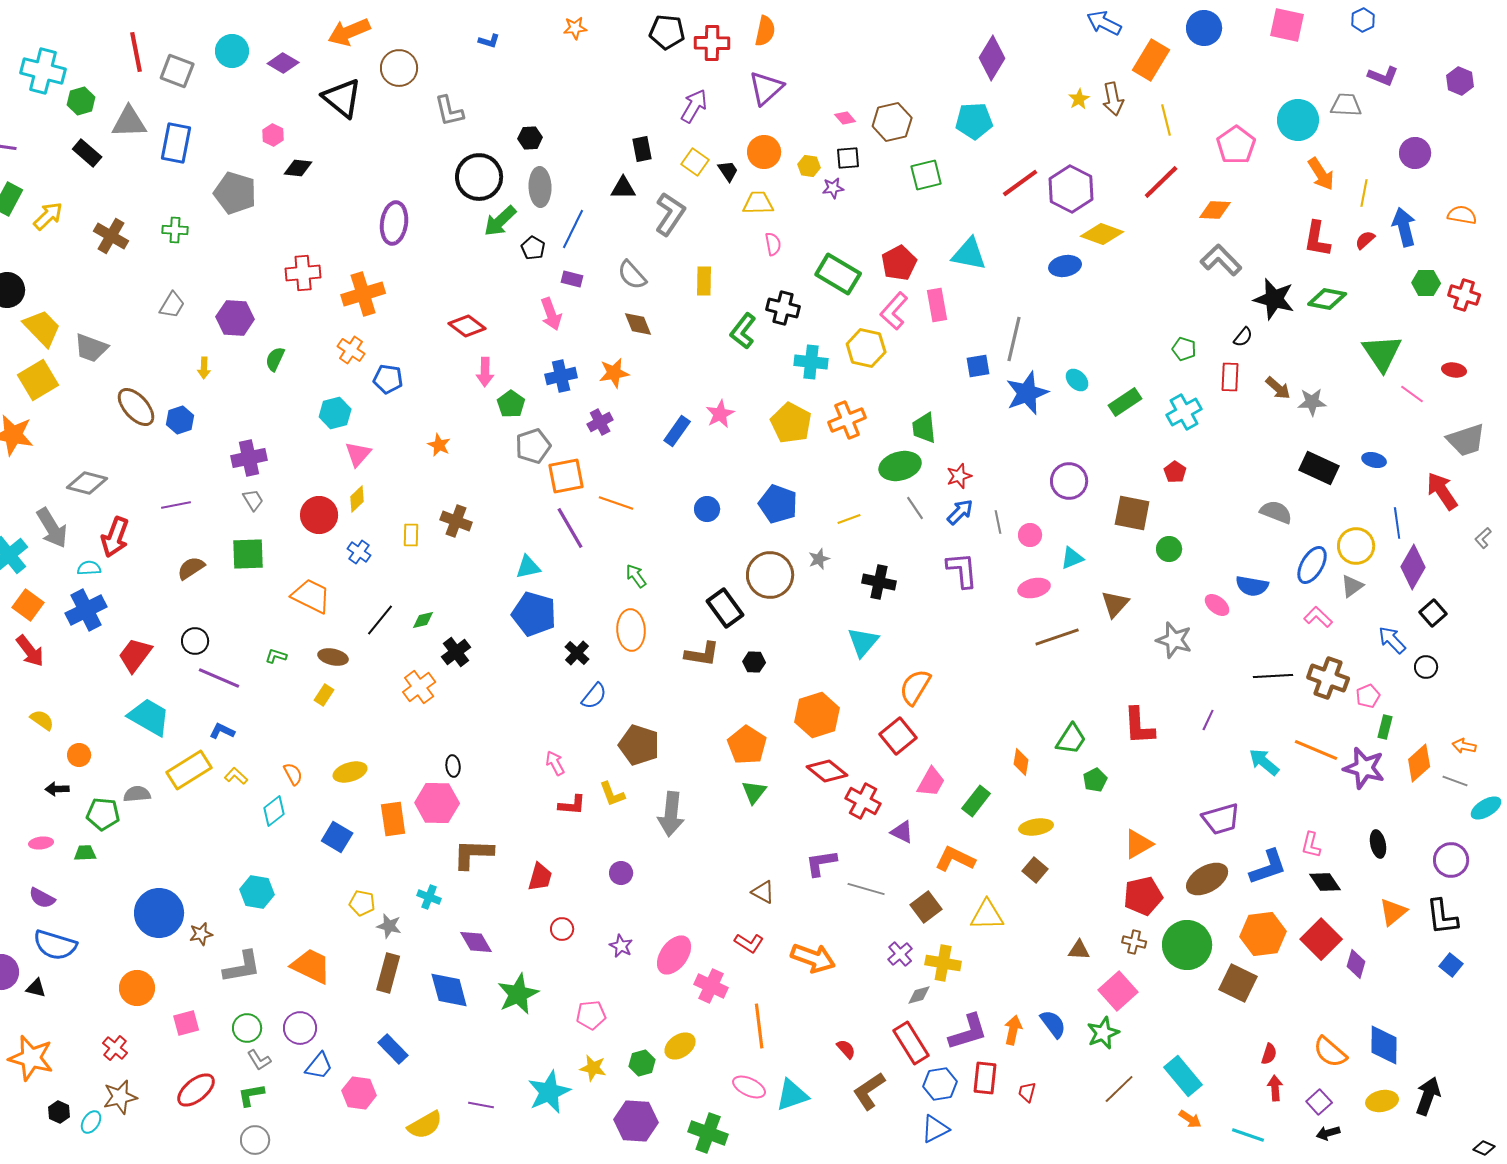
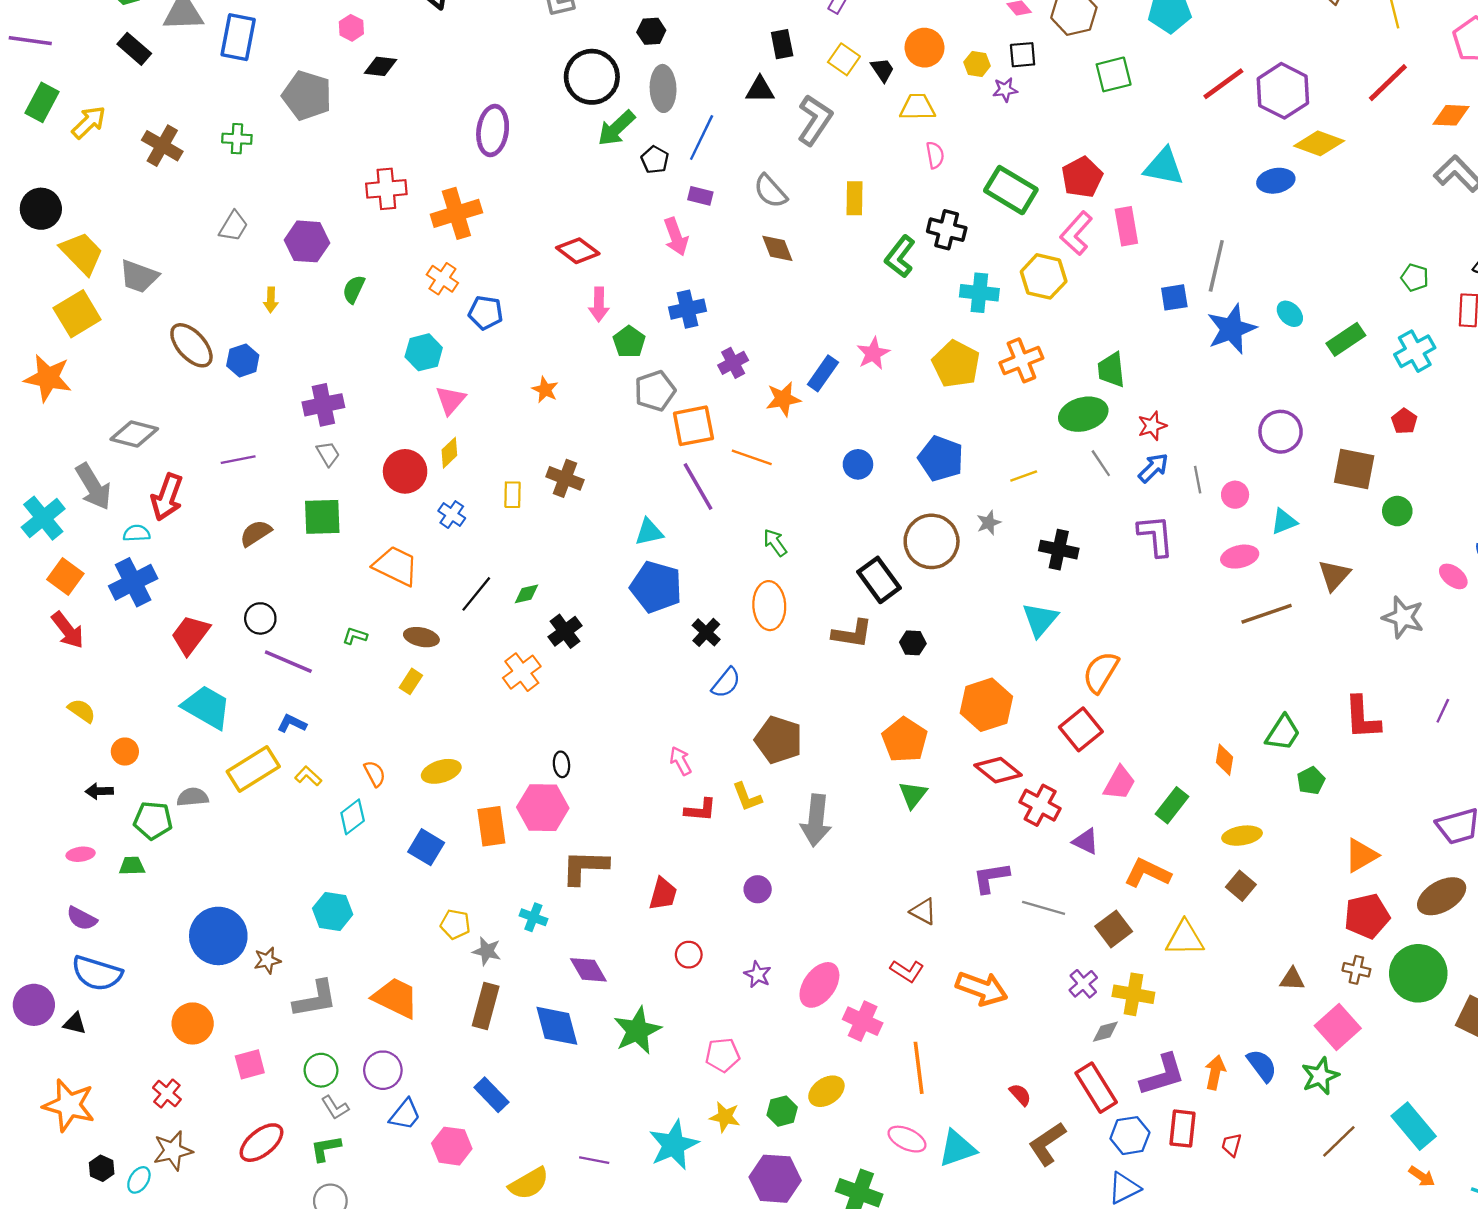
orange star: (614, 373) -> (783, 399), moved

